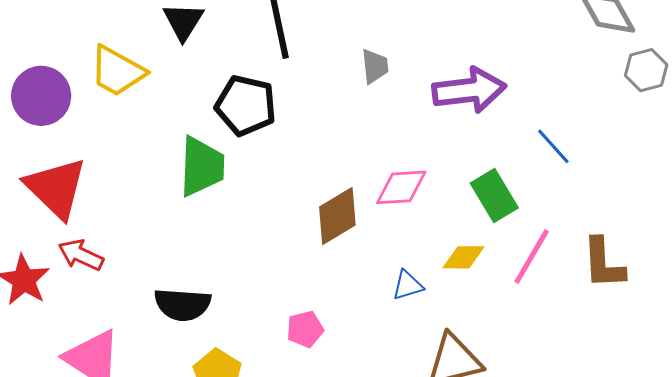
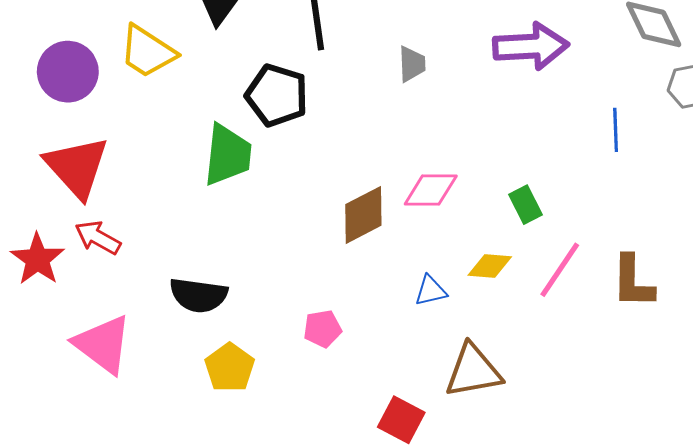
purple arrow: (469, 90) -> (531, 46), moved
blue line: (553, 146) -> (616, 130), moved, turned 36
green rectangle: (494, 195) -> (526, 205), size x0.7

